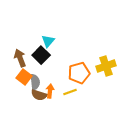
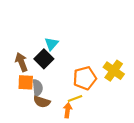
yellow cross: (106, 66) -> (114, 71), turned -36
orange square: (24, 77) -> (26, 82), turned -35
orange arrow: (50, 91) -> (68, 110), moved

